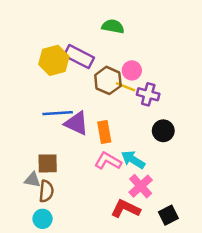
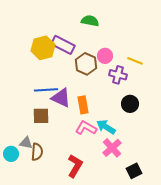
yellow line: (126, 87) -> (135, 61), moved
brown square: (48, 163) -> (41, 116), moved
red L-shape: (126, 209) -> (75, 166), moved, turned 95
cyan circle: (43, 219) -> (11, 154), moved

